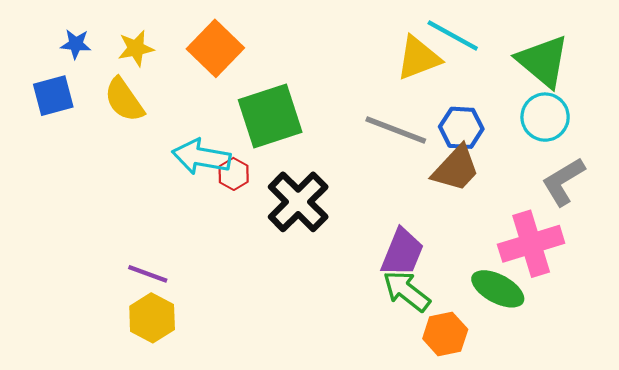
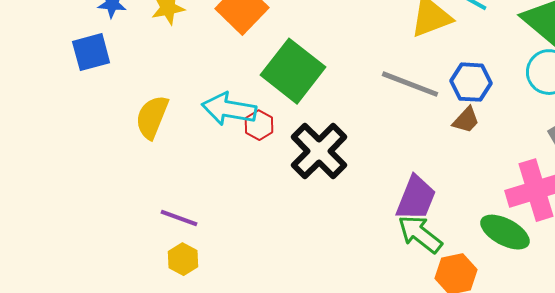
yellow semicircle: (124, 100) -> (152, 117), moved, turned 57
green square: (270, 116) -> (293, 71), turned -34
brown trapezoid: (456, 169) -> (466, 120), size x0.6
yellow hexagon: (152, 318) -> (183, 259), size x0.7

